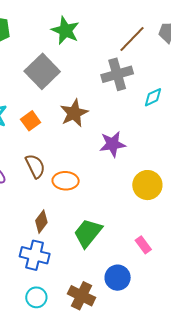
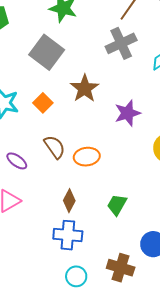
green trapezoid: (88, 233) -> (117, 205), size x0.7

